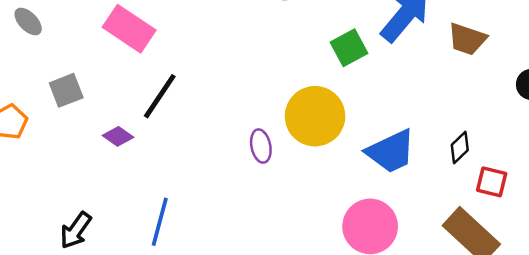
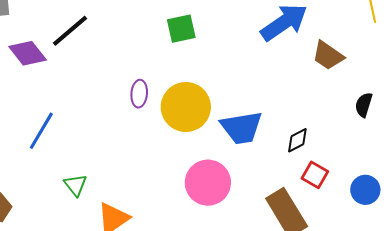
green square: (349, 48) -> (181, 29), moved
yellow circle: (315, 116) -> (186, 107), moved
purple diamond: (118, 136) -> (28, 53), size x1.5

